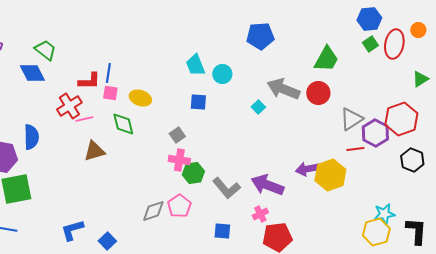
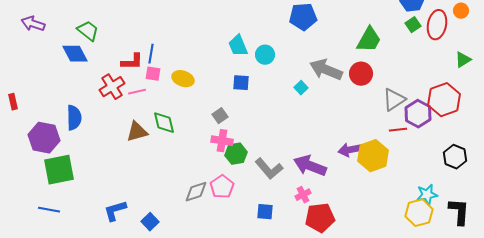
pink line: (84, 119) -> (137, 92), moved
green diamond: (123, 124) -> (164, 123), moved
black hexagon: (412, 160) -> (455, 157), moved

